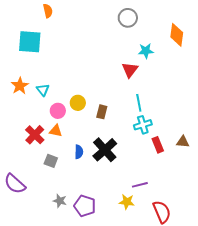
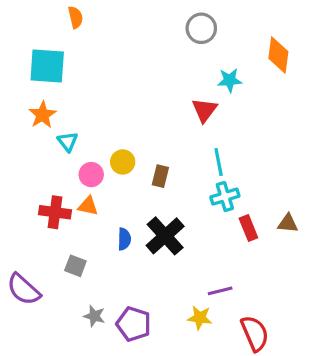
orange star: (20, 86) -> (42, 115), moved
red cross: (35, 135) -> (55, 212), turned -36
gray square: (51, 161) -> (75, 266), moved

